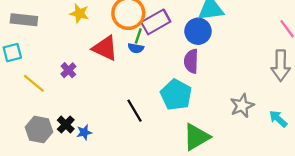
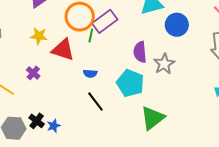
yellow star: (79, 13) -> (39, 36), moved
blue circle: (198, 31) -> (177, 25), moved
blue semicircle: (136, 48) -> (90, 73), moved
gray star: (242, 106) -> (164, 64), moved

